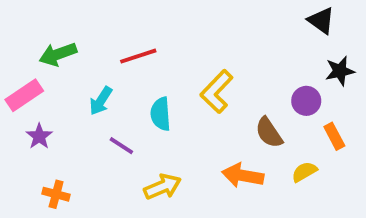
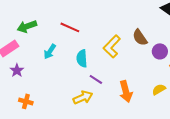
red line: (138, 56) -> (70, 27), turned 42
brown semicircle: (269, 133) -> (140, 37), moved
purple line: (121, 146) -> (96, 79), moved
orange arrow: (243, 176) -> (126, 91), turned -115

